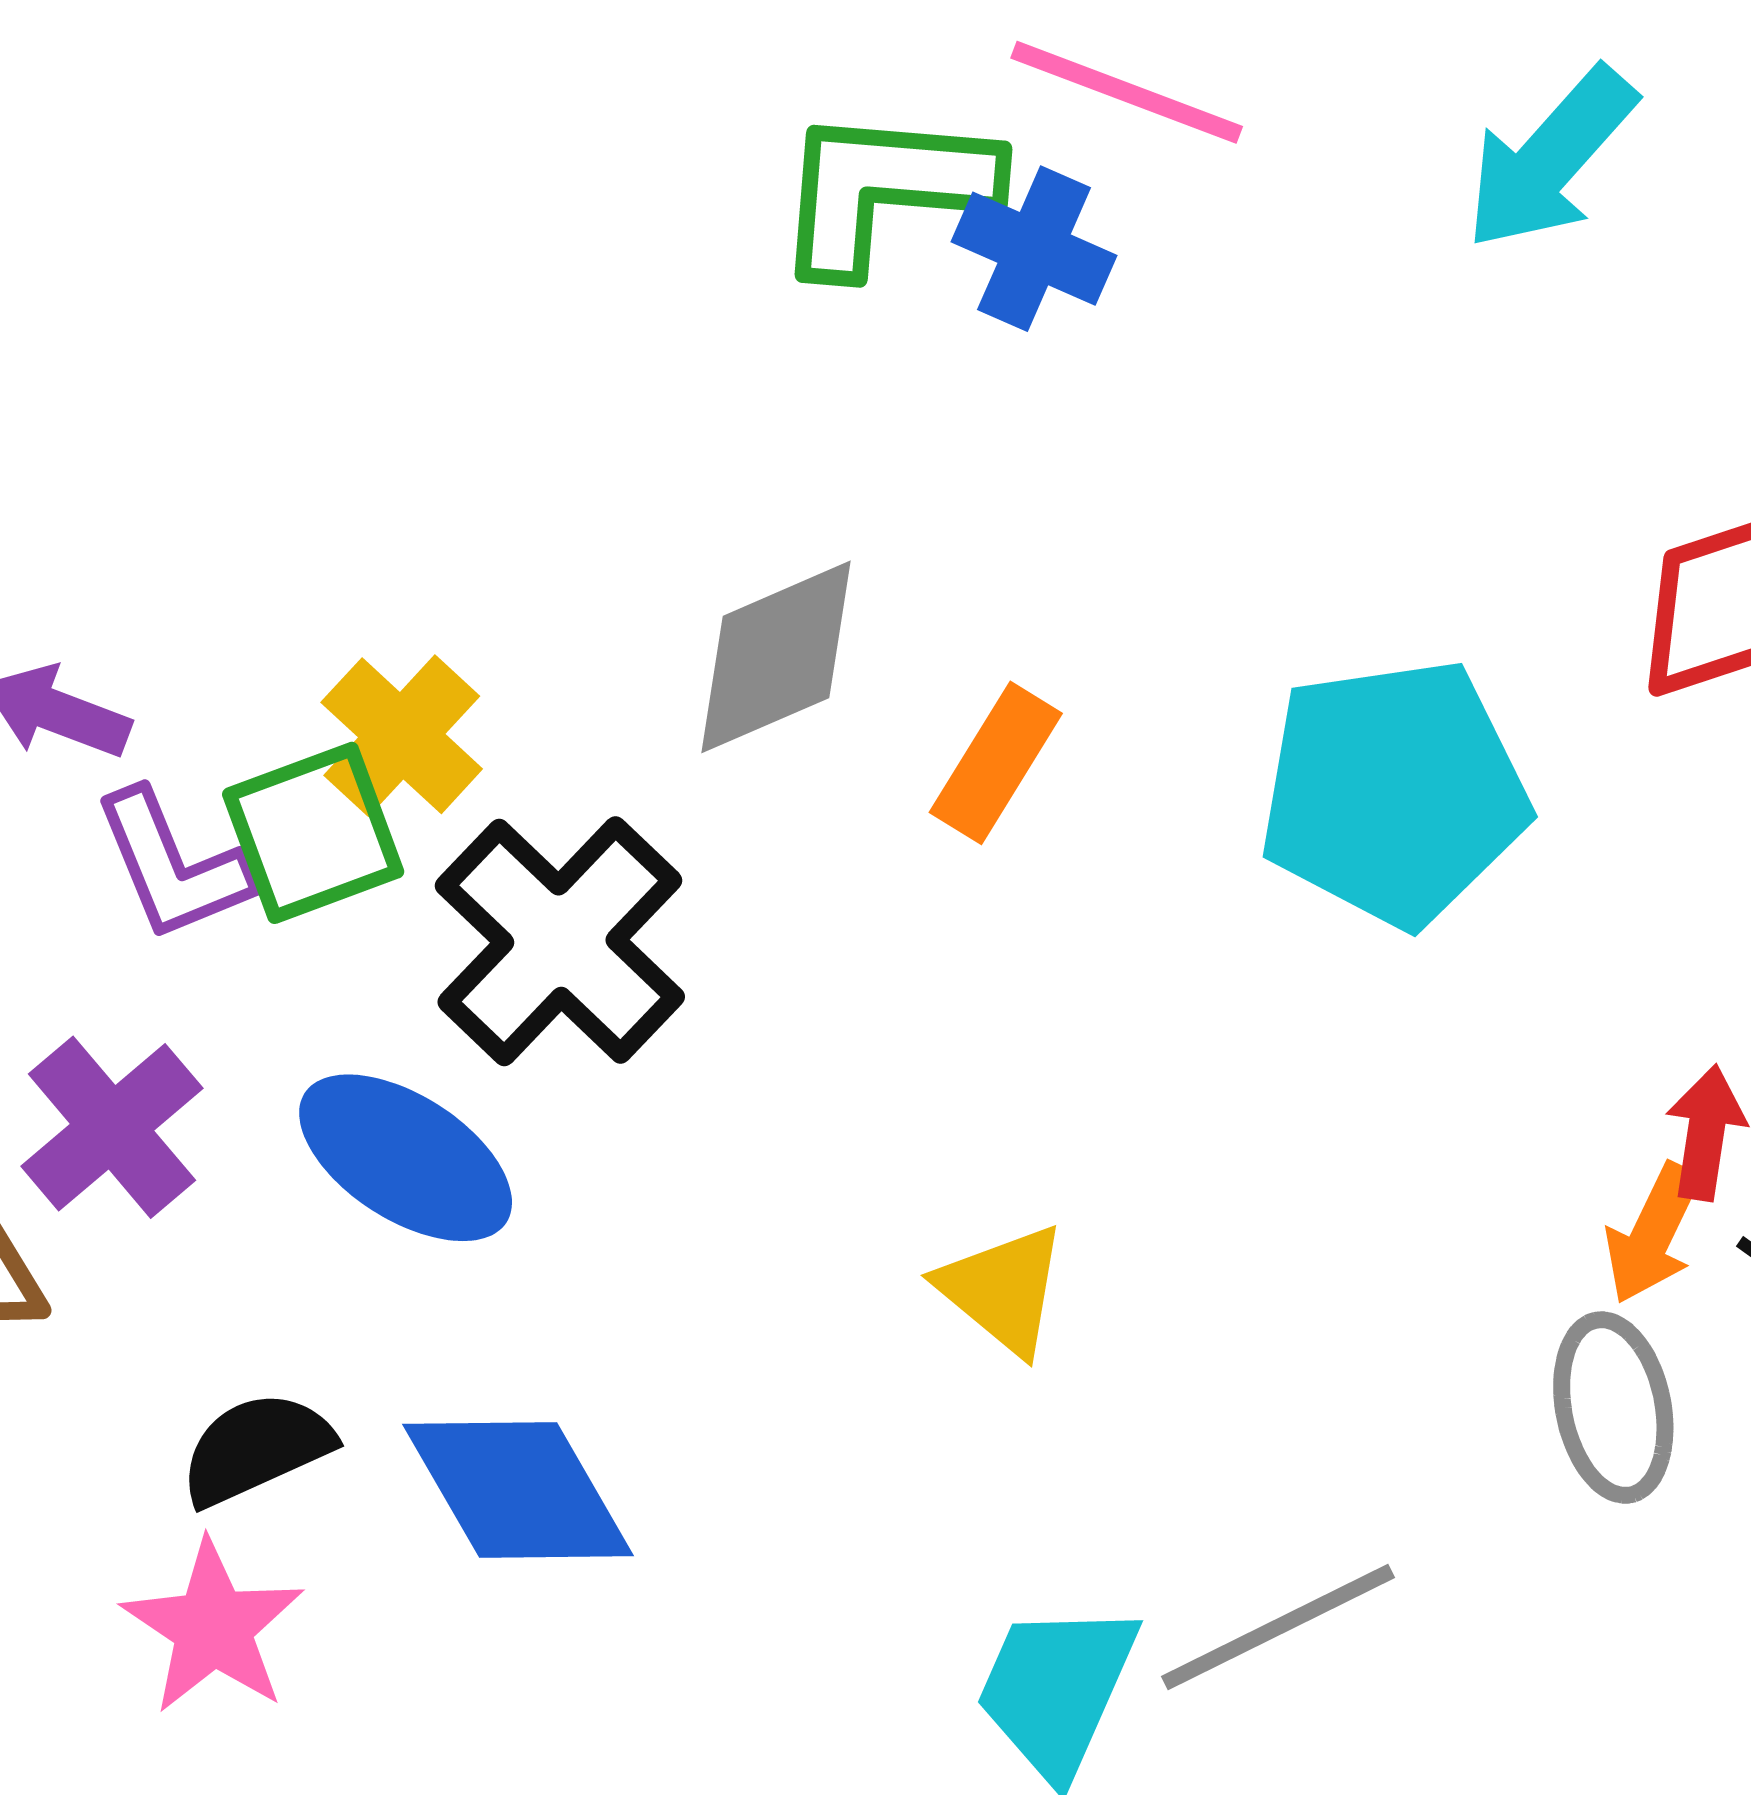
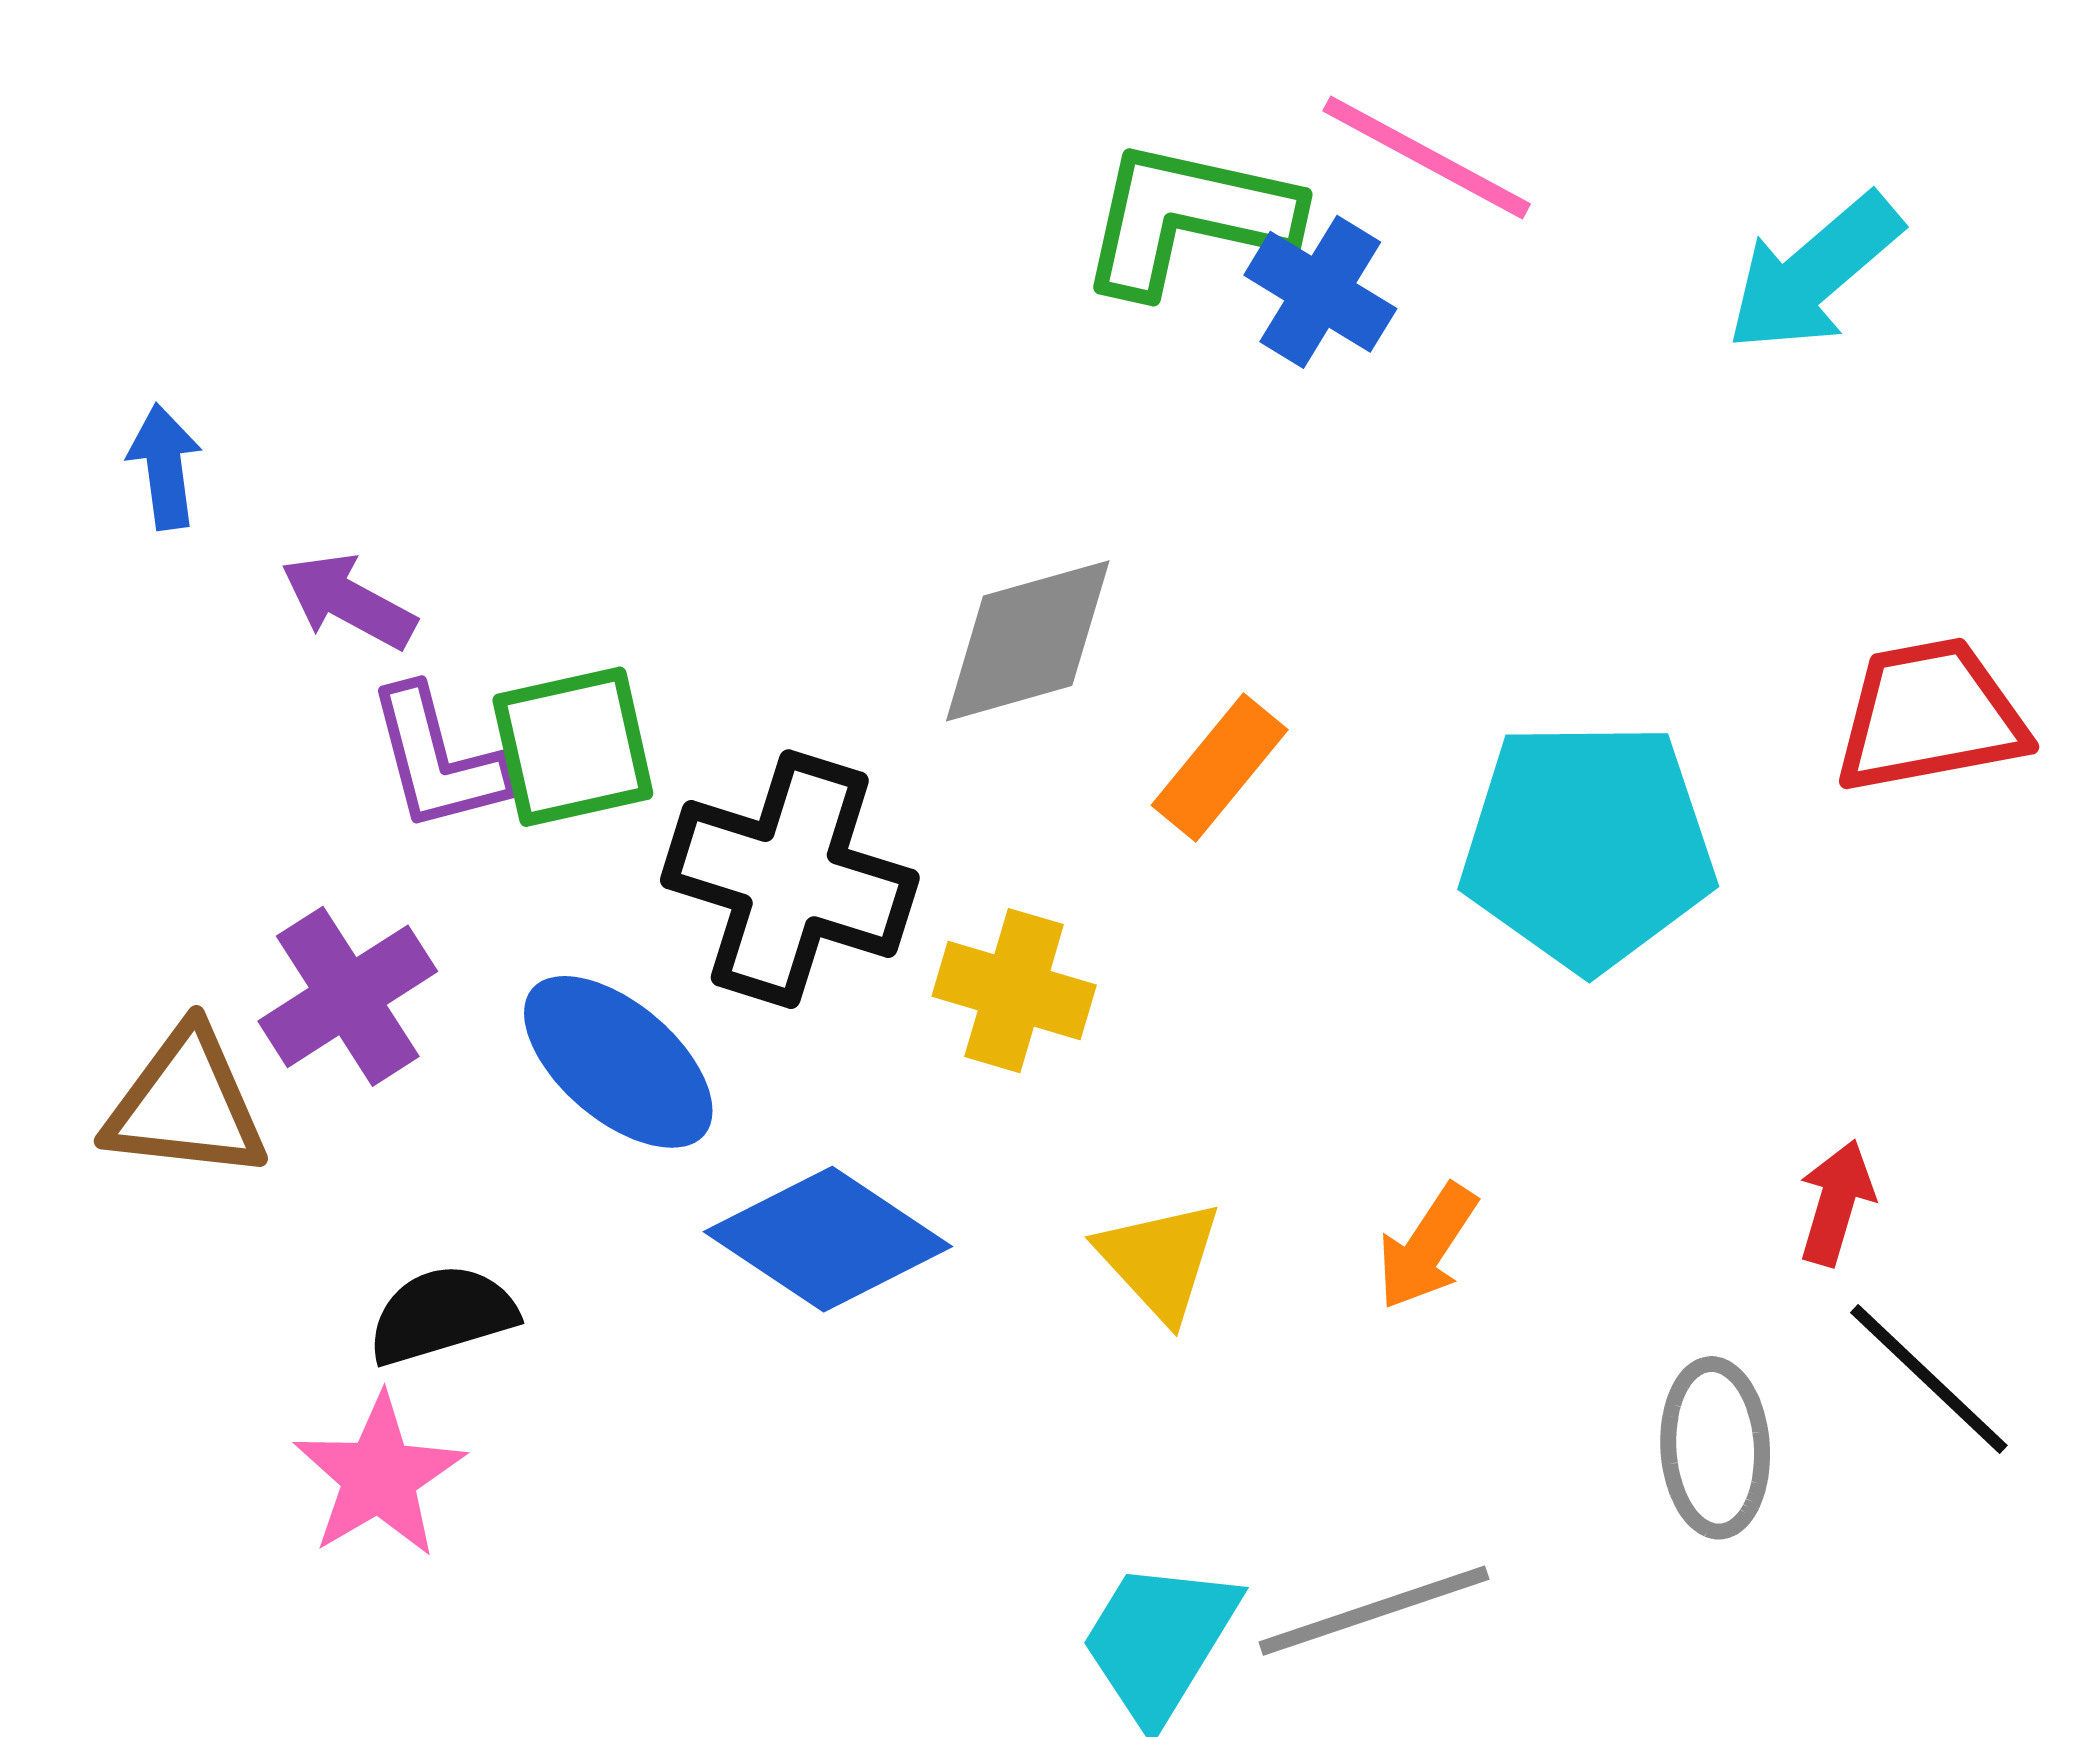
yellow cross: (402, 736) -> (1014, 991), moved, turned -34
black cross: (560, 941) -> (790, 879), turned -34
orange arrow: (1653, 1234) -> (1427, 1247), moved
blue diamond: (518, 1490) -> (828, 1239), moved, turned -34

